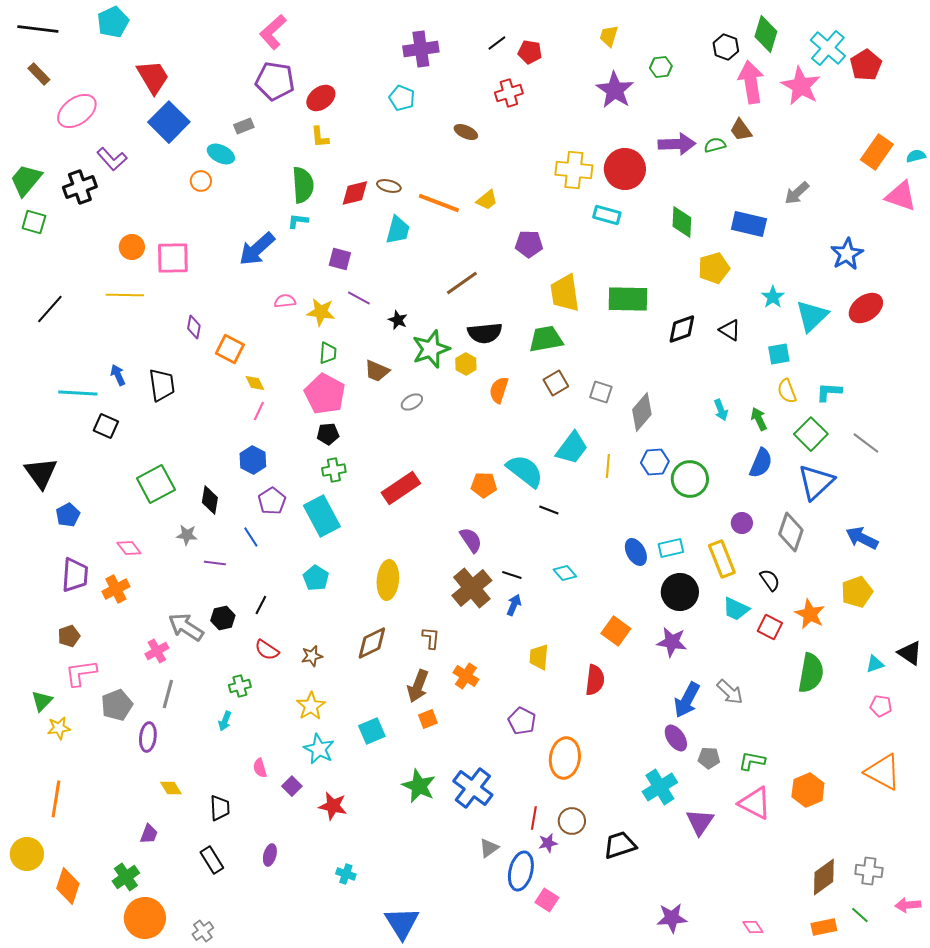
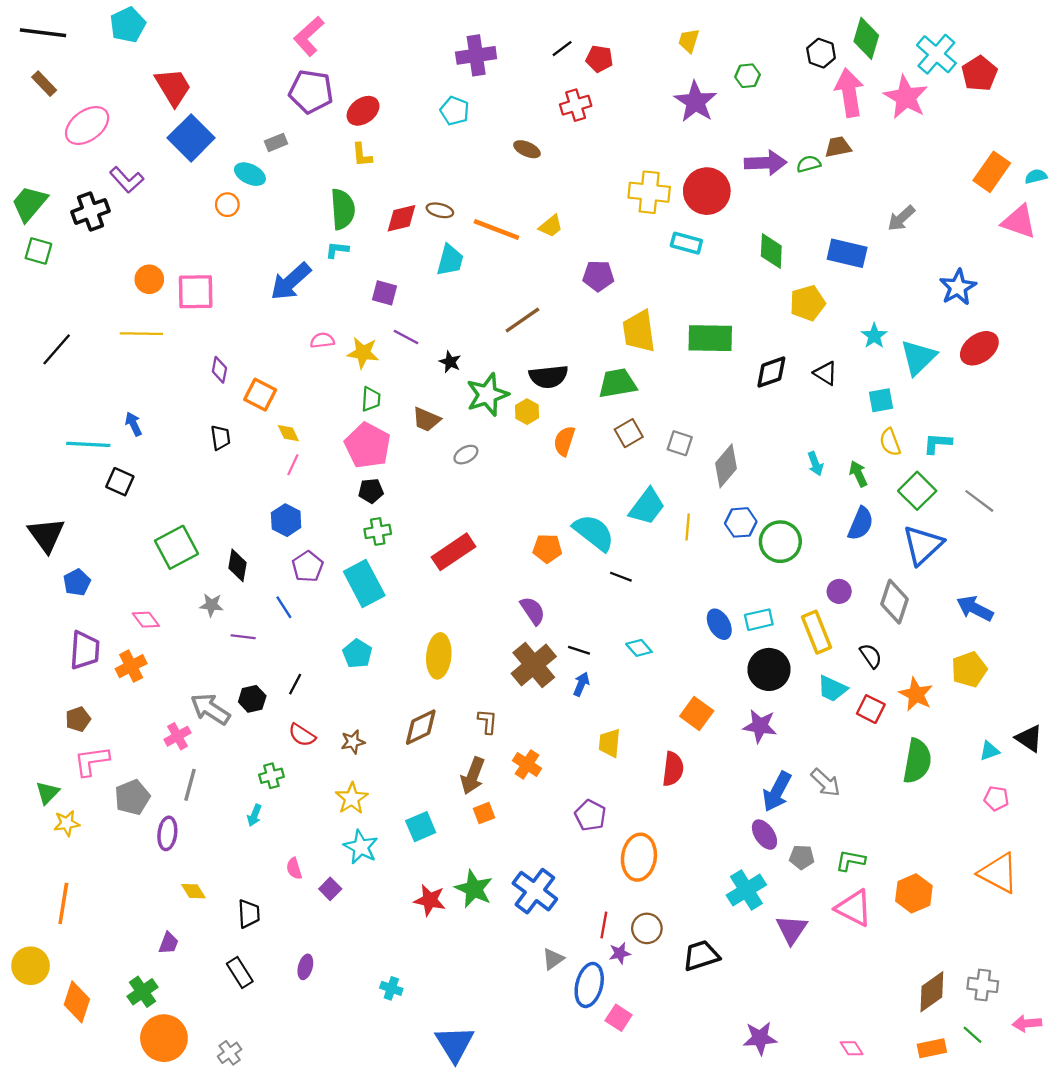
brown trapezoid: (741, 130) -> (838, 147), turned 115
black trapezoid: (162, 385) -> (221, 438), moved, size x0.7
red star: (333, 806) -> (430, 900), moved

